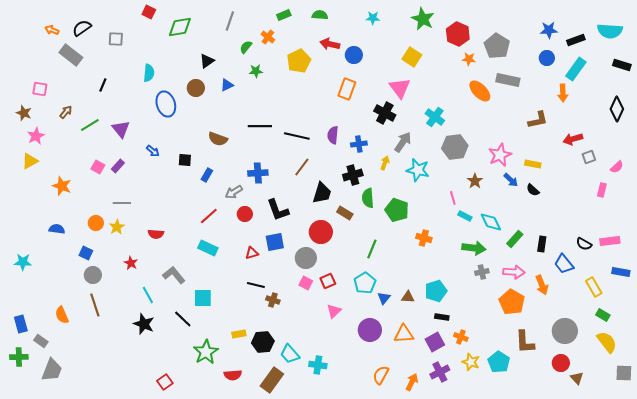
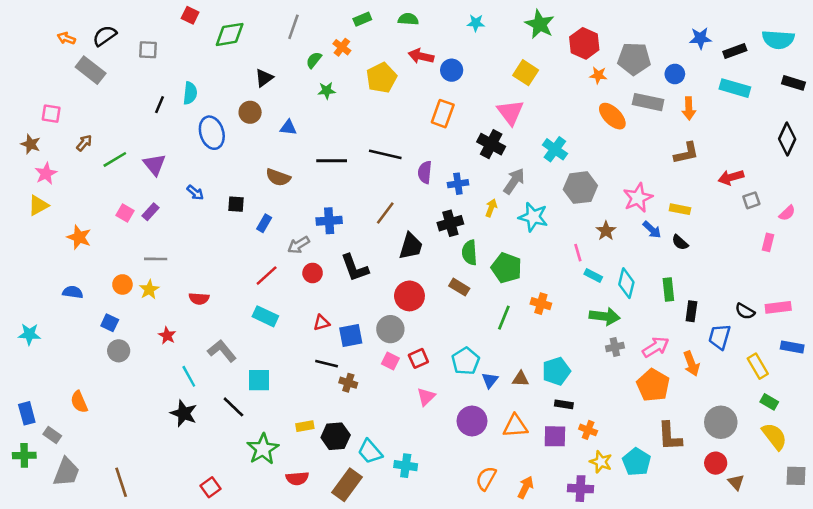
gray pentagon: (497, 46) -> (634, 59), turned -30
blue circle: (547, 58) -> (675, 74), moved
cyan rectangle: (576, 69) -> (735, 88), turned 70
black line: (103, 85) -> (159, 105), moved
blue triangle: (227, 85) -> (288, 128), moved, turned 32
orange arrow: (563, 93) -> (689, 108), moved
black line: (297, 136) -> (385, 154), moved
brown rectangle: (345, 213) -> (459, 287), moved
cyan diamond: (491, 222) -> (626, 283), turned 40
green rectangle: (515, 239) -> (668, 290), moved, turned -48
blue square: (275, 242) -> (351, 336), moved
green line: (372, 249) -> (504, 318), moved
blue trapezoid: (564, 264) -> (719, 337), turned 55
pink arrow: (514, 272) -> (656, 347), turned -35
brown line: (95, 305) -> (121, 482), moved
purple square: (435, 342) -> (555, 436), turned 30
purple cross: (440, 372) -> (580, 489), moved, turned 30

